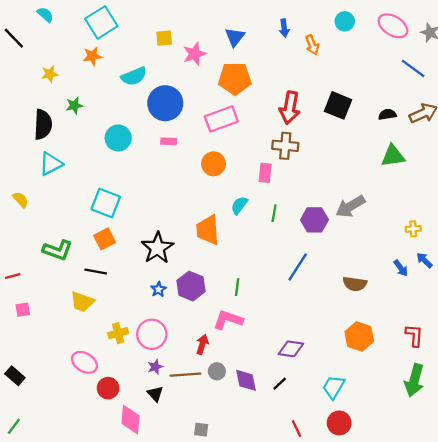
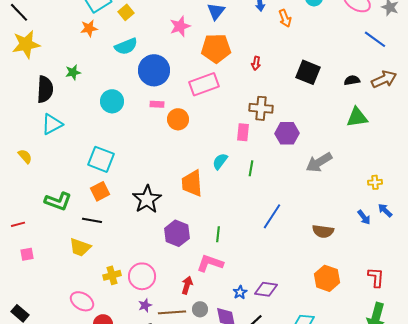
yellow square: (164, 38) -> (126, 12), moved, turned -35
yellow star: (50, 74) -> (26, 44), moved, size x1.8
red arrow: (290, 108) -> (256, 63), moved, size x0.5
orange circle: (213, 164) -> (178, 119), moved
purple hexagon: (314, 220) -> (287, 133), moved
blue star: (159, 289) -> (240, 292), moved

